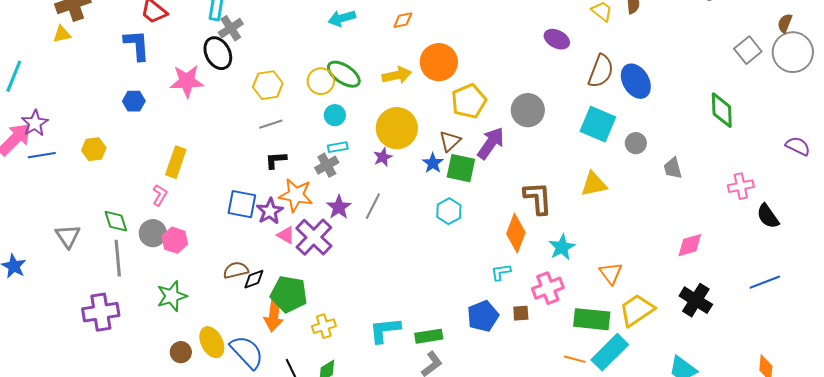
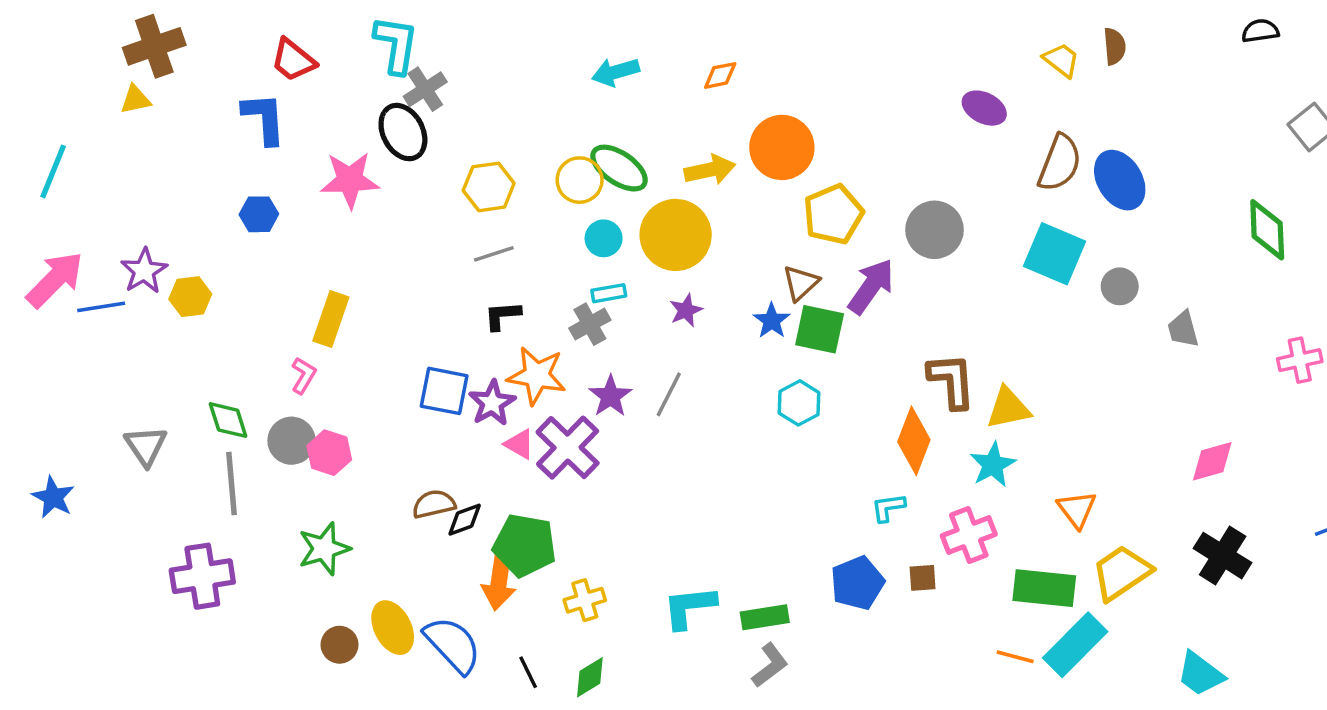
purple star: (35, 123) -> (144, 271), moved
yellow circle: (397, 128) -> (676, 235), moved
yellow triangle: (594, 184) -> (1008, 408), moved

